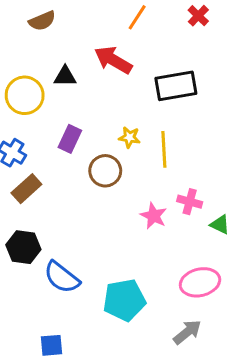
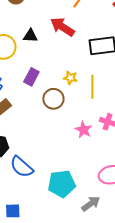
gray arrow: (187, 332) -> (91, 204), moved

